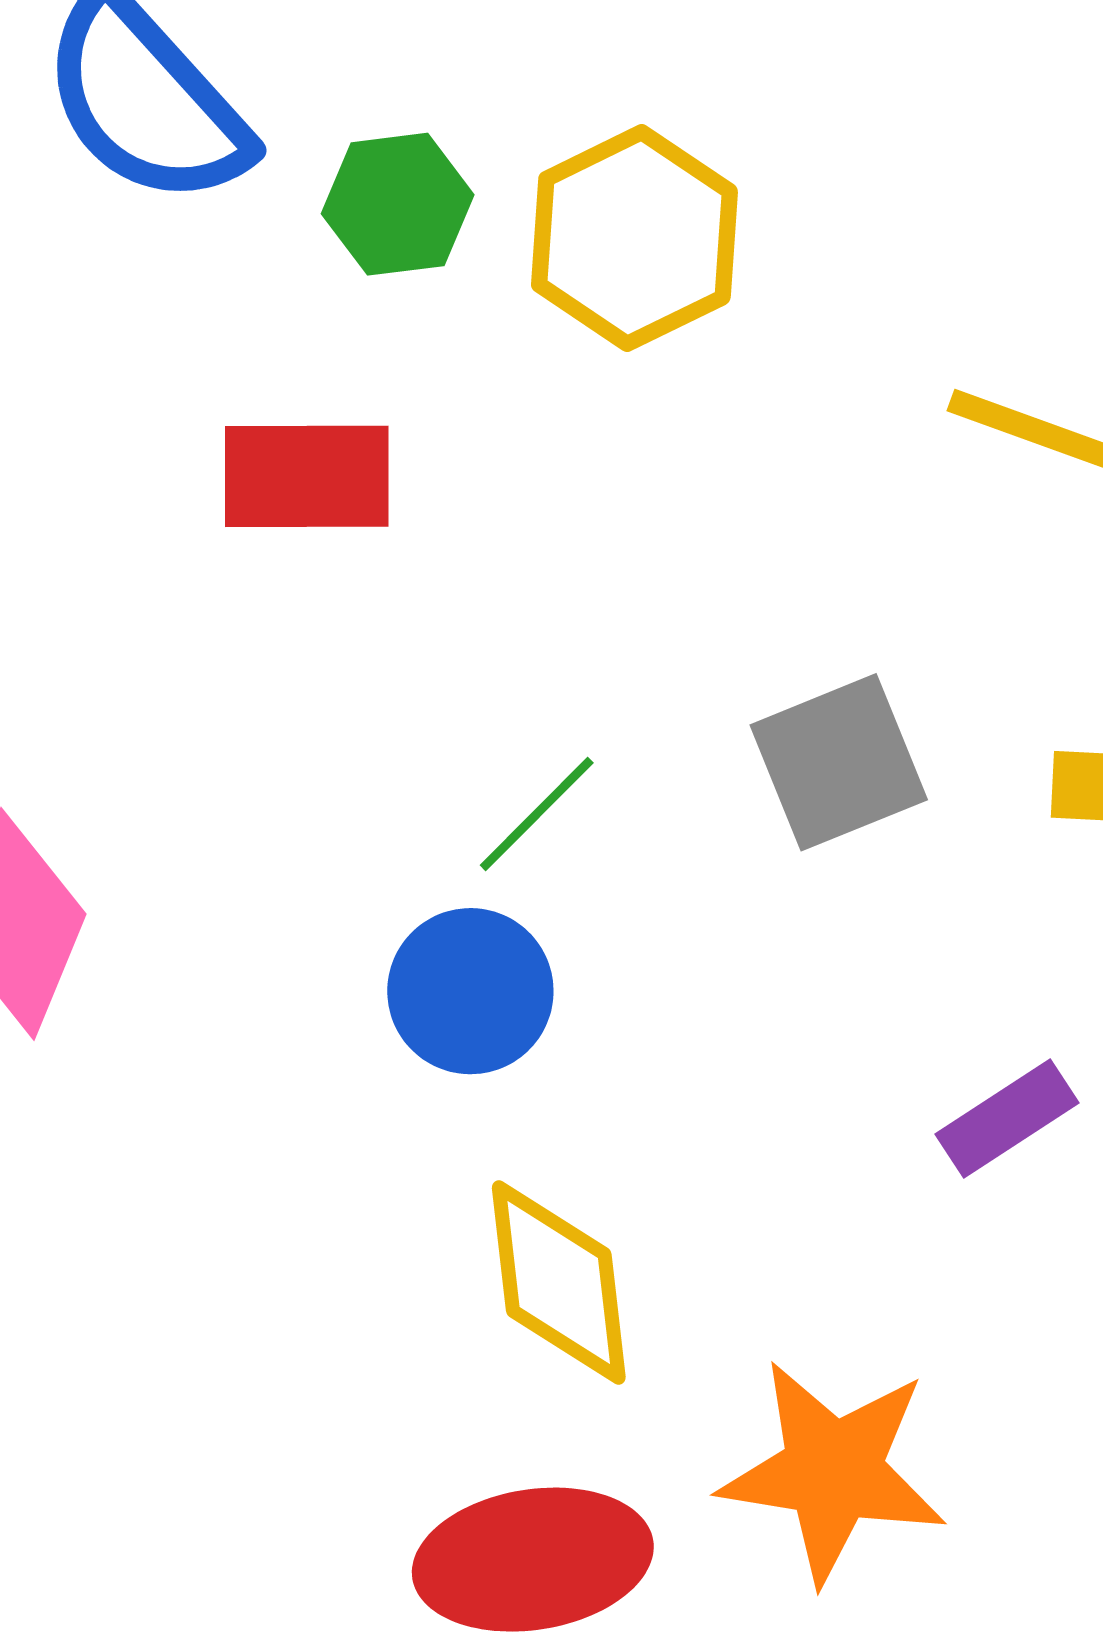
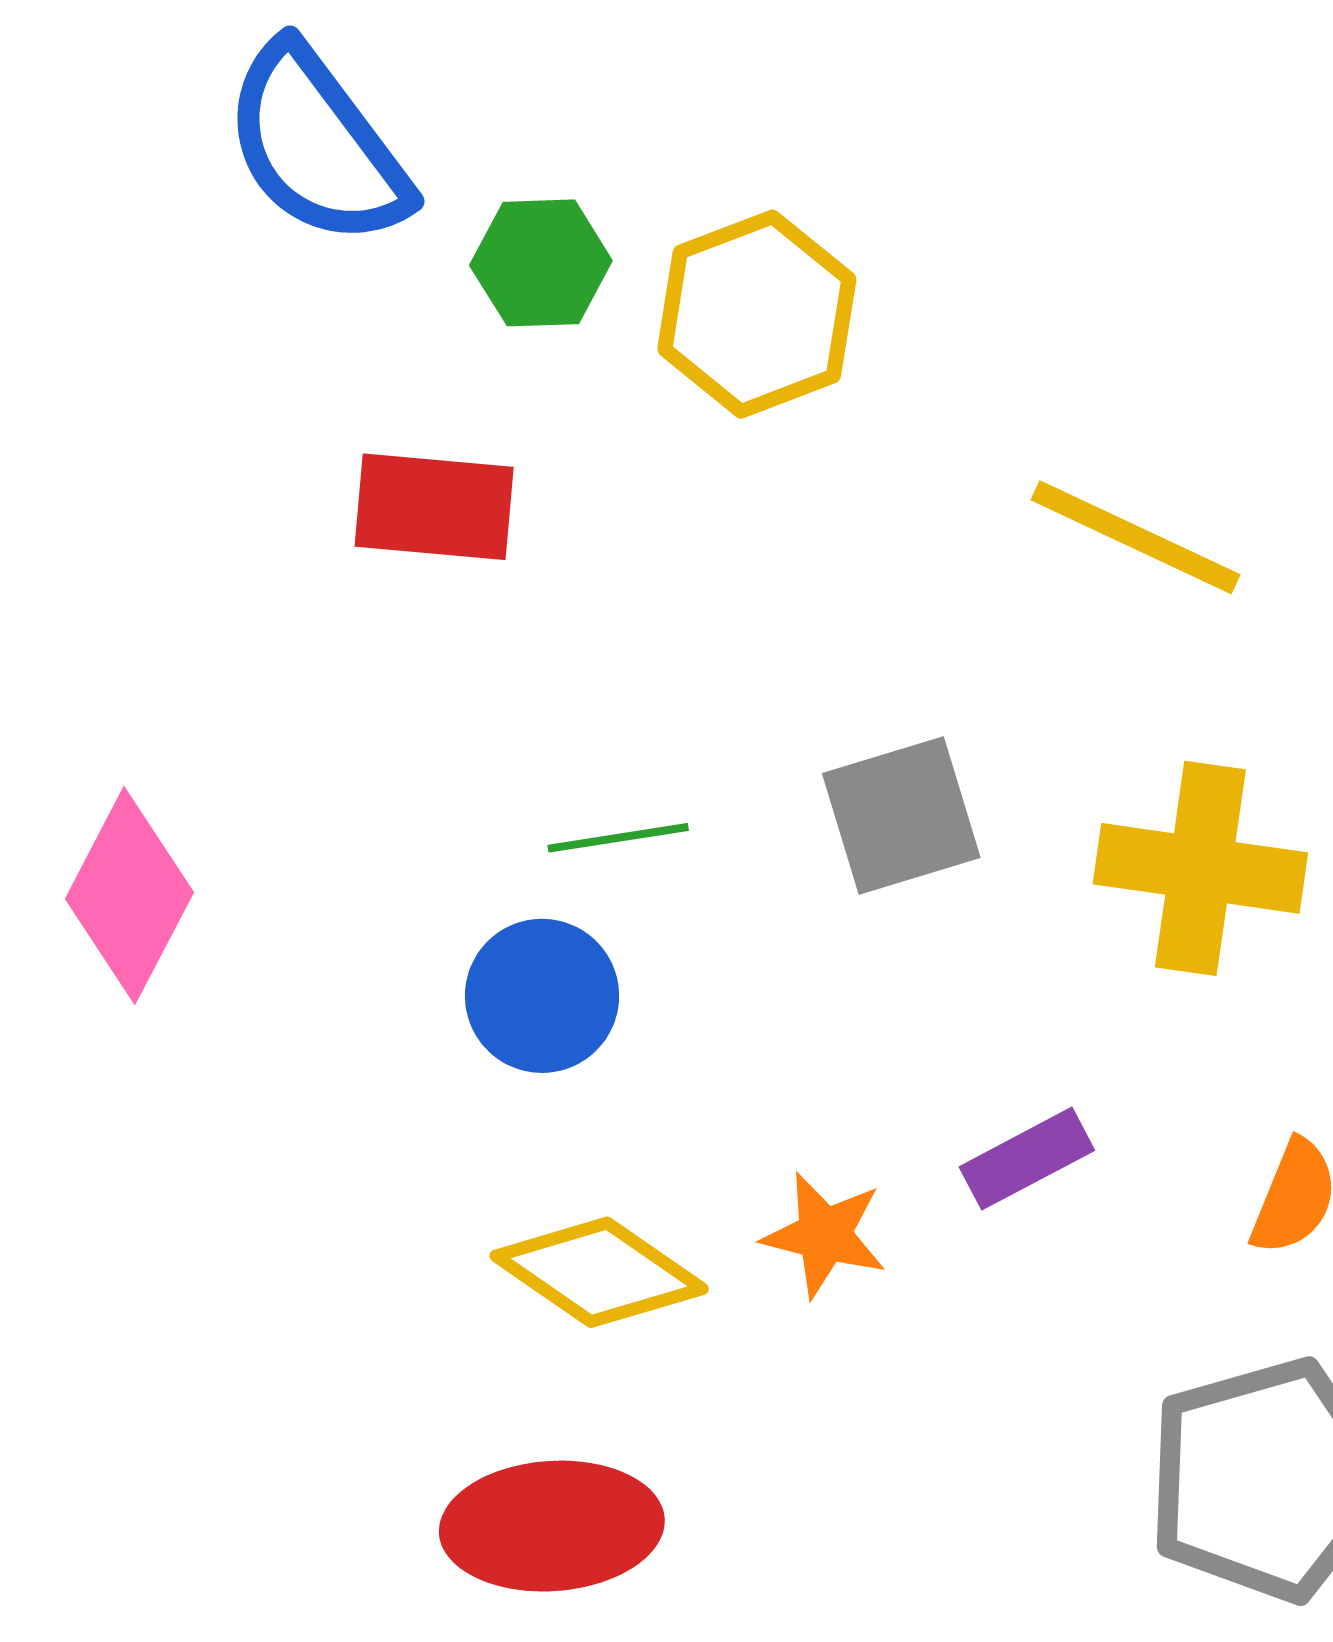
green line: (537, 814) -> (618, 838), turned 31
yellow diamond: (559, 1283) -> (599, 1272), turned -54
orange star: (833, 1471) -> (824, 1235), moved, size x0.6

